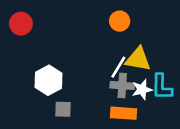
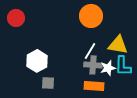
orange circle: (120, 21) -> (91, 16), size x1.5
yellow triangle: (138, 59) -> (118, 45), moved

